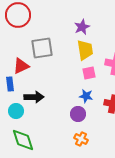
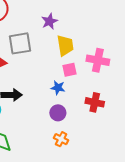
purple star: (82, 27) -> (49, 21), moved
blue star: (86, 96) -> (58, 88), moved

